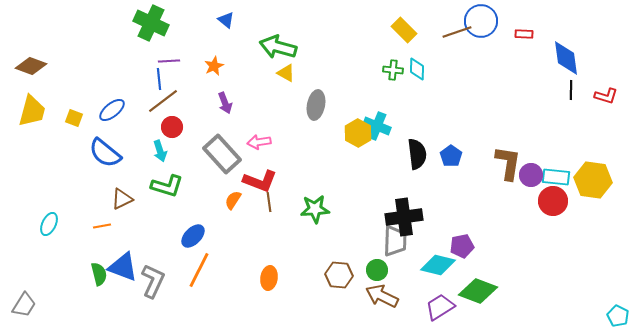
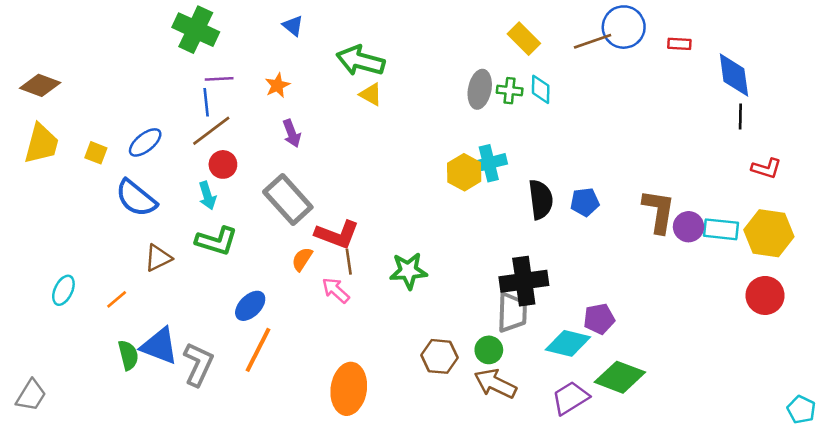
red L-shape: (606, 96) -> (766, 168), moved
gray ellipse: (316, 105) -> (480, 89), moved
cyan cross: (377, 126) -> (489, 163), turned -36
pink arrow: (259, 142) -> (336, 290), moved, turned 50
blue pentagon: (451, 156) -> (585, 202), turned 30
red circle: (553, 201) -> (765, 295), moved
orange line: (102, 226) -> (117, 299), moved, turned -30
orange ellipse: (269, 278) -> (349, 389), moved, size x1.6

